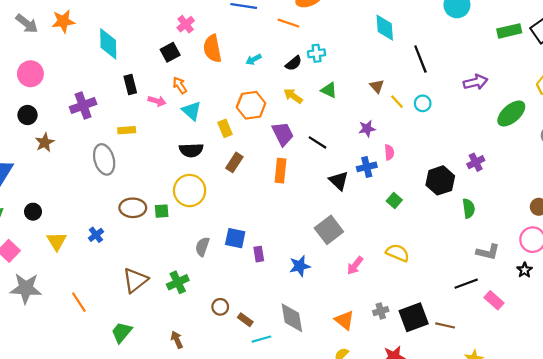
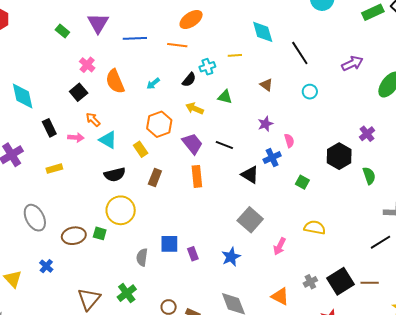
yellow line: (397, 102) -> (235, 55), moved, turned -40
gray ellipse: (104, 159) -> (35, 218), moved
green square: (162, 211) -> (100, 233), turned 32

